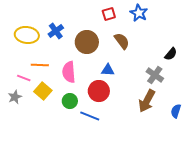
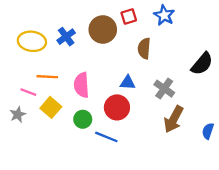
brown semicircle: (122, 41) -> (144, 48), turned -138
brown circle: (87, 42) -> (103, 29), moved
black semicircle: (171, 54) -> (202, 64), size x1.5
gray cross: (155, 75) -> (164, 89), moved

